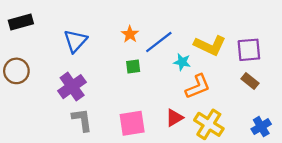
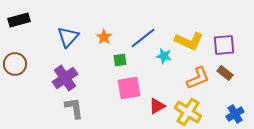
orange star: (130, 34) -> (104, 37), moved
orange L-shape: (198, 87) -> (198, 78), moved
pink square: (132, 123) -> (129, 88), moved

